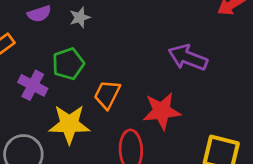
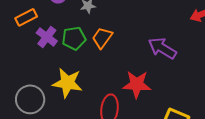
purple cross: (33, 85) -> (47, 37), moved
orange trapezoid: (107, 94) -> (102, 38), moved

